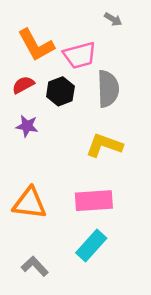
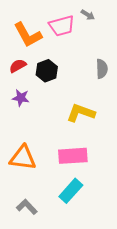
pink trapezoid: (80, 55) -> (62, 26), moved
gray semicircle: (108, 89) -> (102, 69), moved, size x0.7

